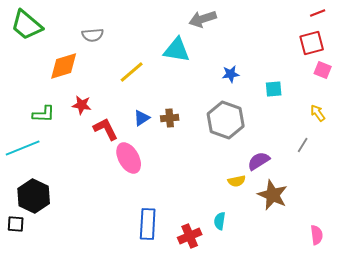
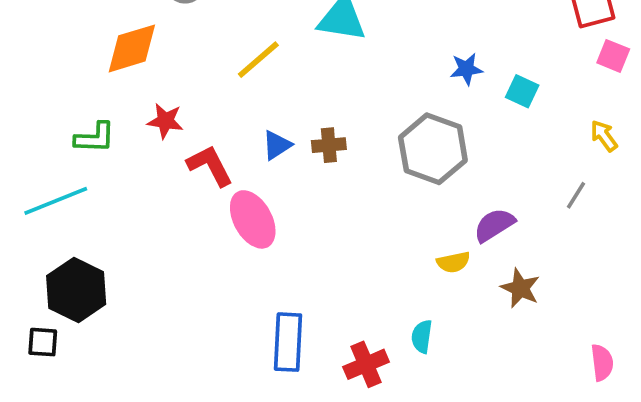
blue star: (231, 74) -> (466, 69), moved
cyan square: (274, 89) -> (522, 91), turned 30
brown star: (273, 195) -> (520, 288), size x0.7

